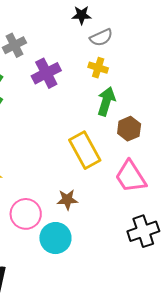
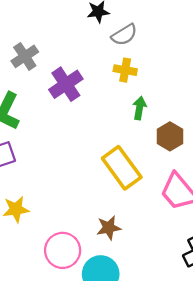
green arrow: (106, 101) -> (139, 108), size x0.7

